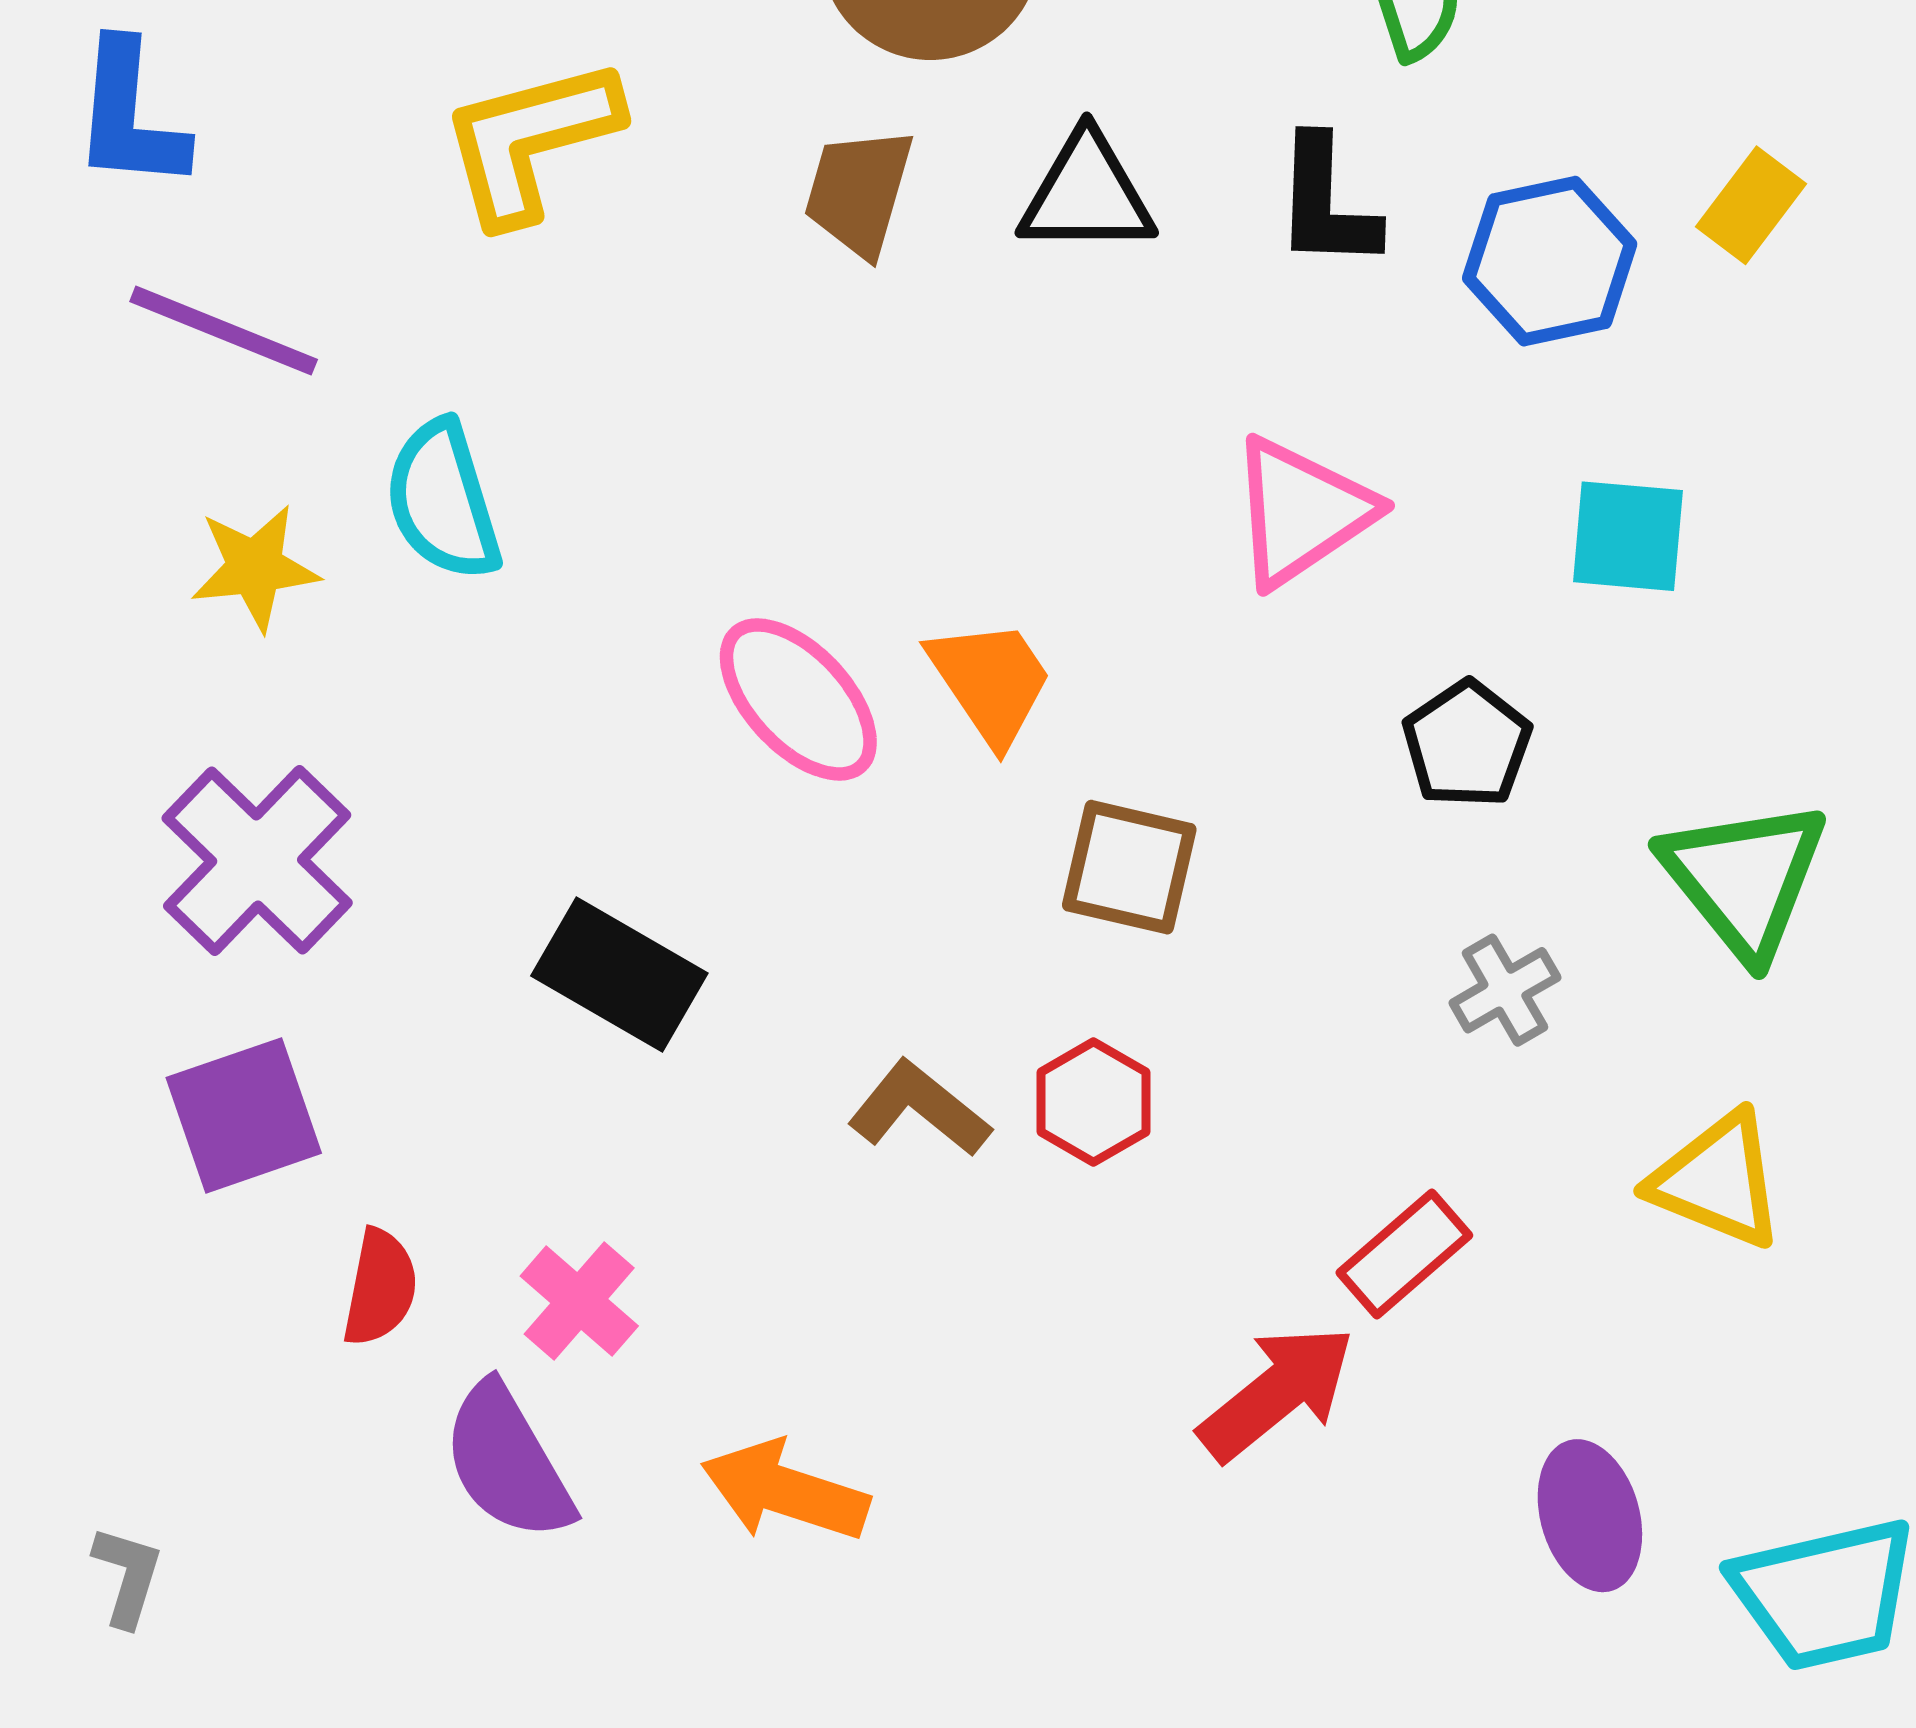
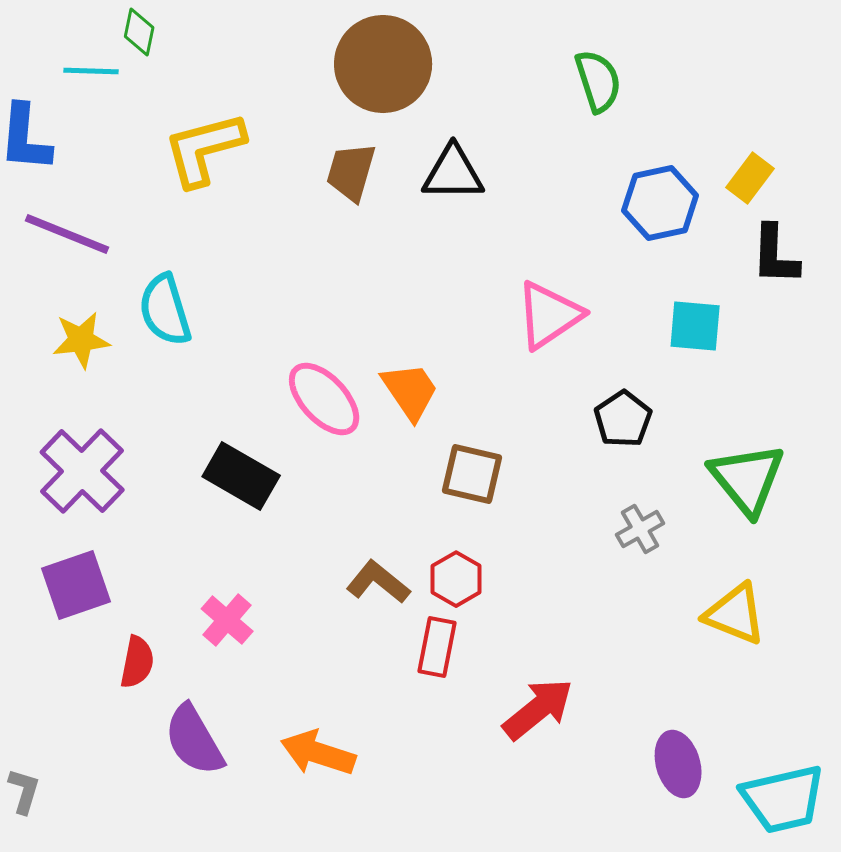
black L-shape: (1326, 203) -> (775, 255), moved
black rectangle: (619, 975) -> (241, 476), moved
red rectangle: (1404, 1254) -> (437, 647), moved, turned -38
pink cross: (579, 1301) -> (227, 620), moved

